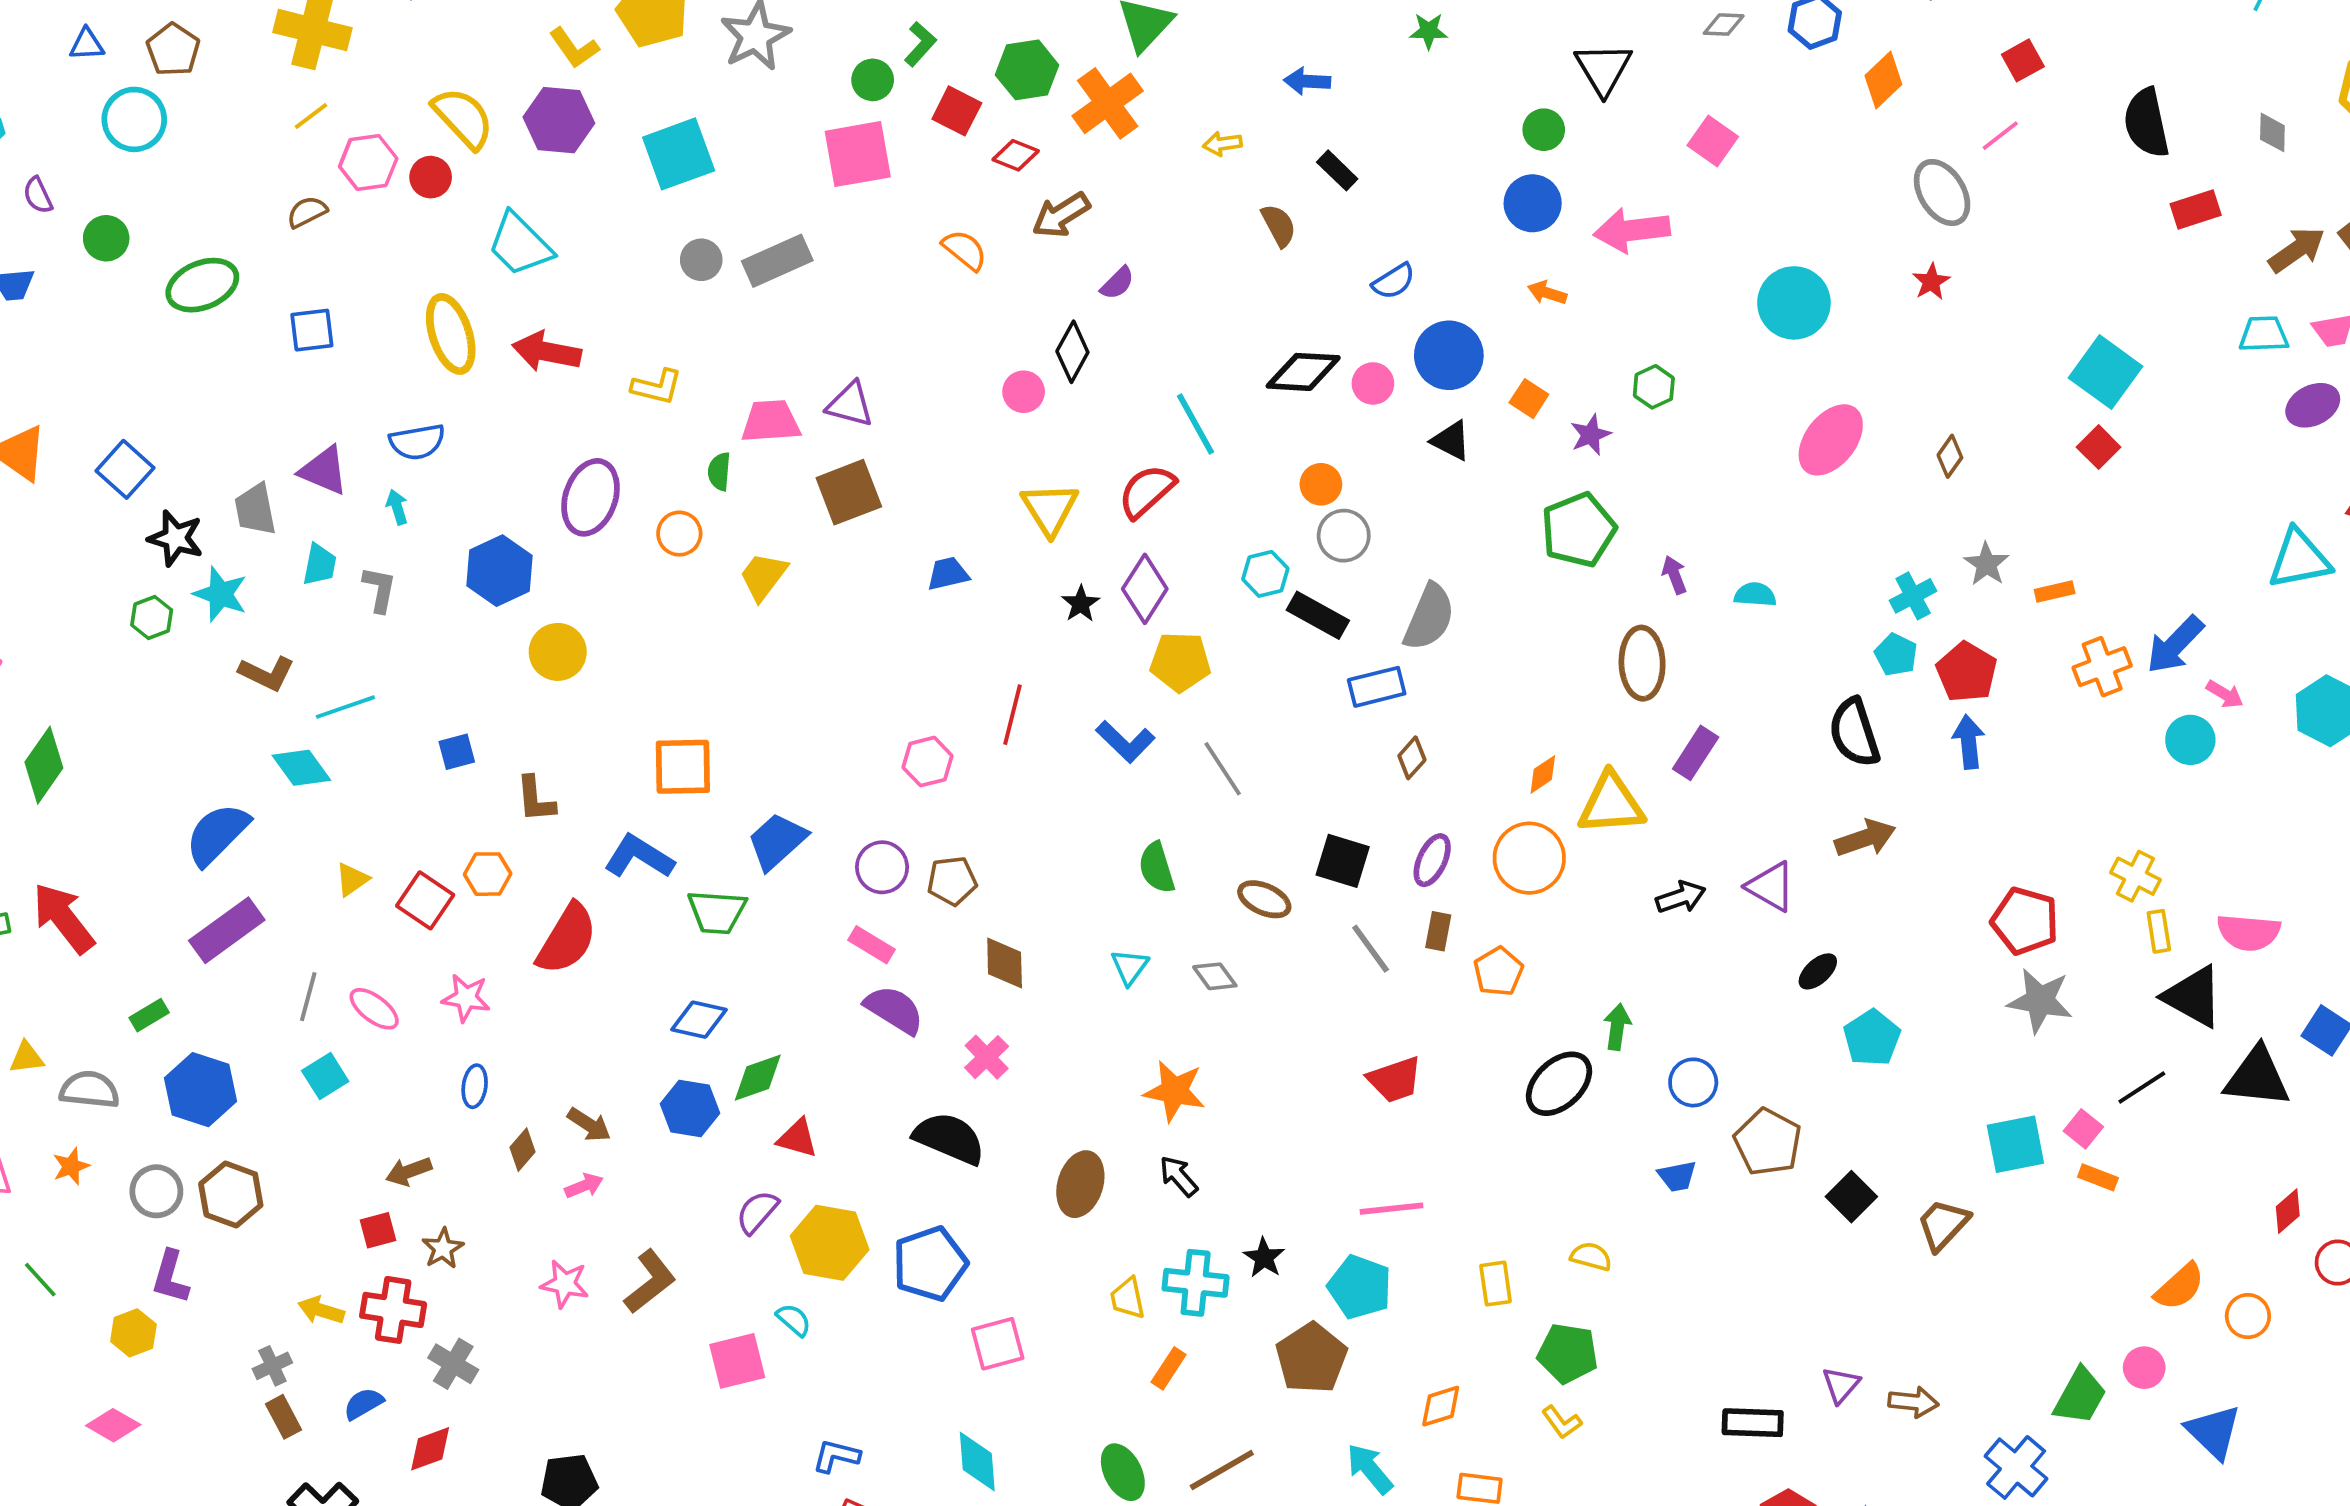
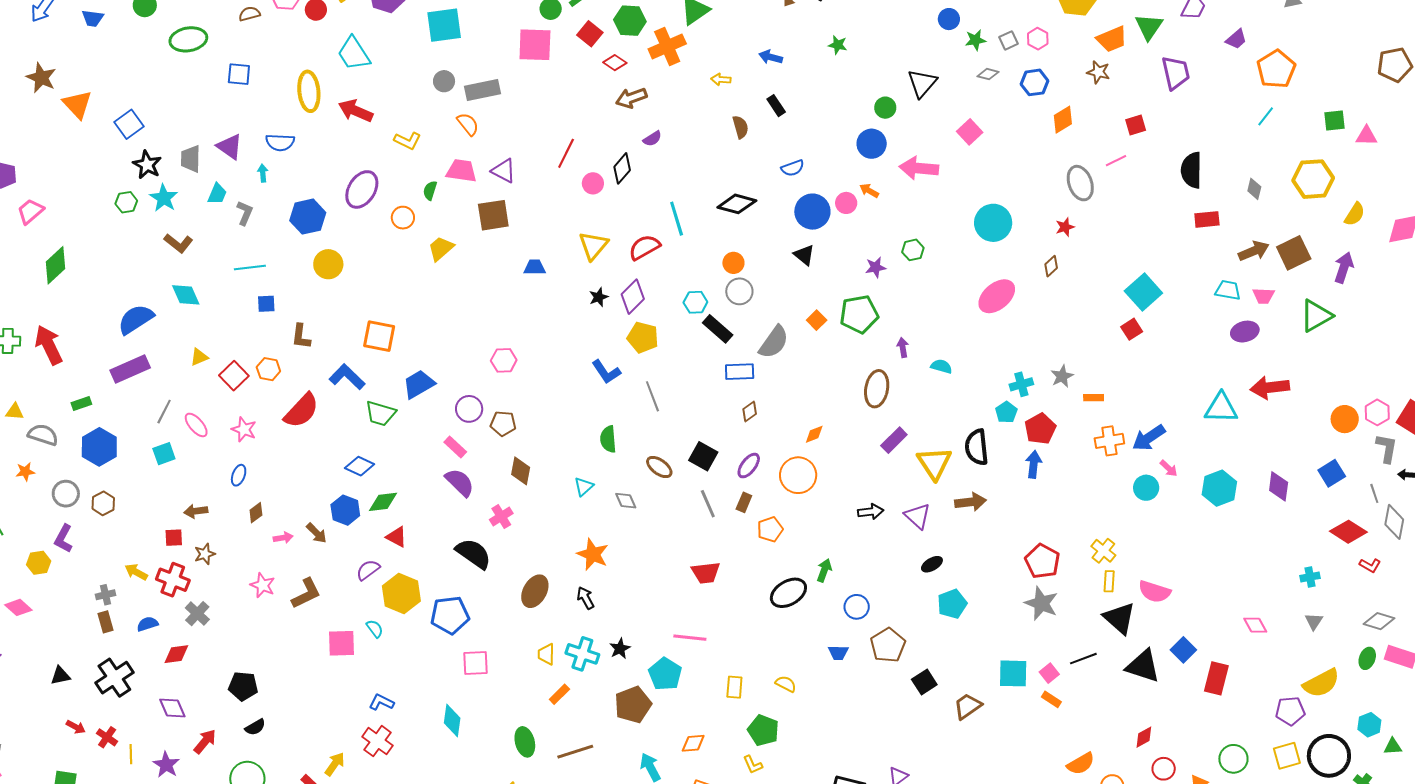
orange semicircle: (965, 250) -> (468, 124), moved
pink circle: (1373, 383) -> (846, 203), moved
orange square: (1529, 399) -> (817, 320), moved
brown diamond: (1950, 456) -> (1051, 266), moved
cyan line: (345, 707) -> (250, 267), moved
red line: (1012, 715) -> (566, 153), moved
yellow triangle: (1611, 804) -> (934, 463), moved, turned 48
brown arrow: (589, 1125) -> (317, 533), moved
brown hexagon: (231, 1194) -> (103, 503), size x0.7

